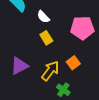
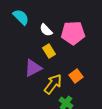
pink pentagon: (82, 28) -> (73, 33), moved
purple triangle: (19, 66) -> (33, 68), moved

